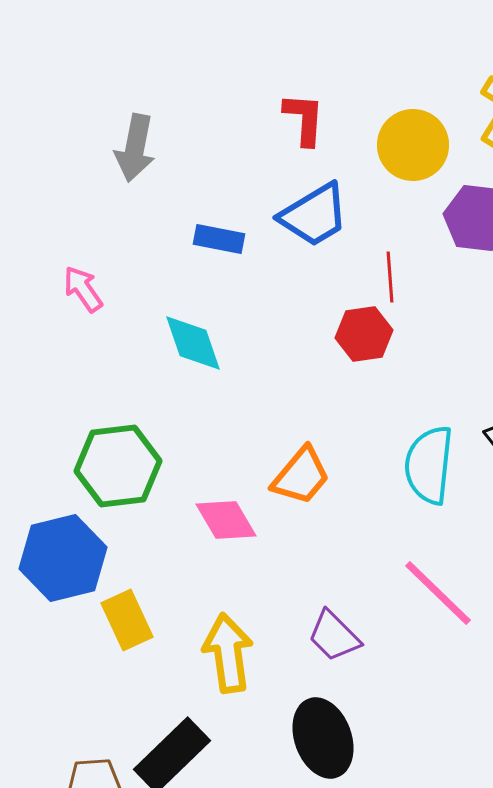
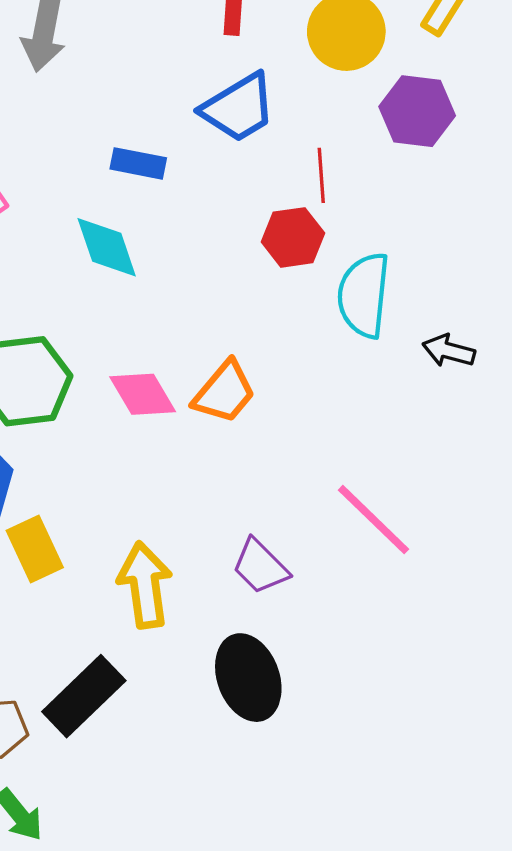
blue rectangle: (219, 239) -> (138, 163), moved
cyan semicircle: (429, 465) -> (364, 295), moved
pink diamond: (226, 520) -> (143, 394), moved

